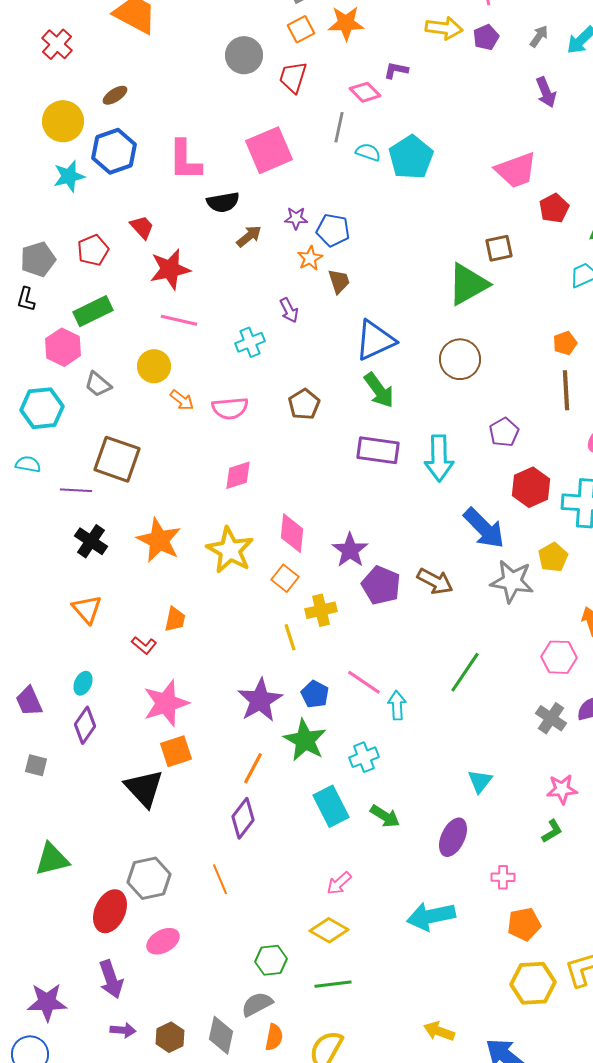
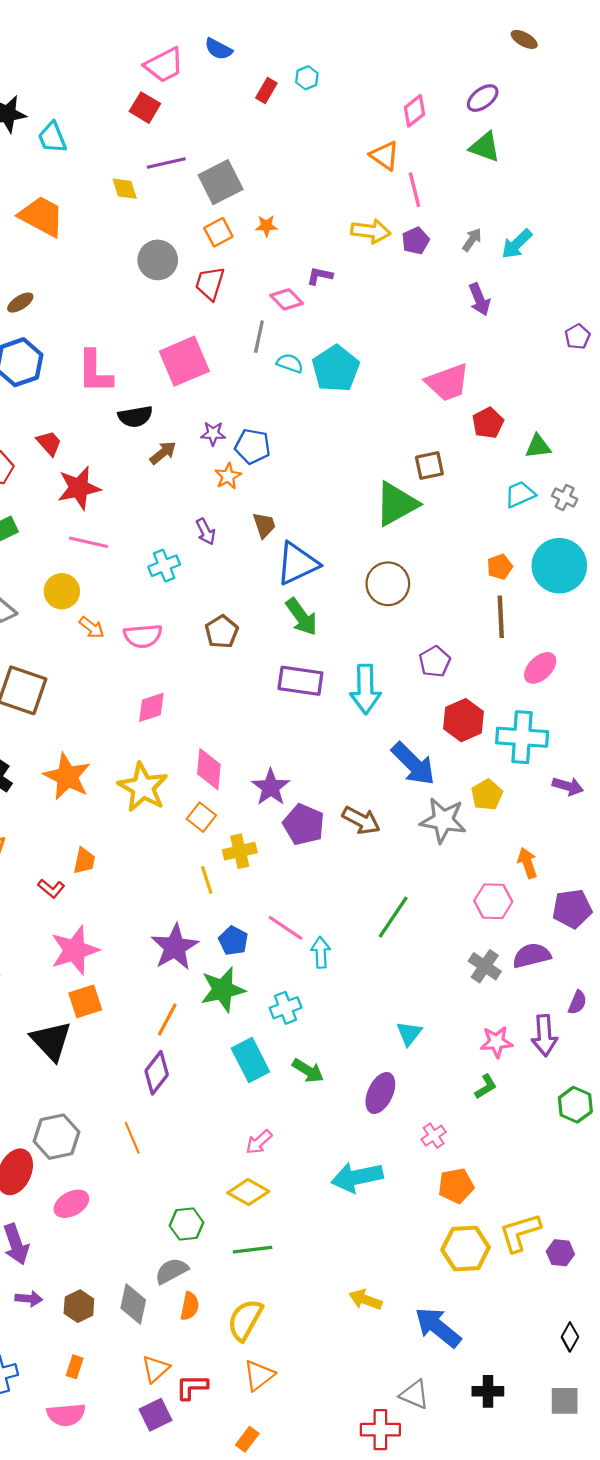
orange star: (346, 23) -> (266, 226), size x0.6
brown trapezoid: (339, 281) -> (264, 525), moved
green star: (305, 740) -> (223, 990), turned 30
pink cross: (503, 877) -> (434, 1136), turned -35

